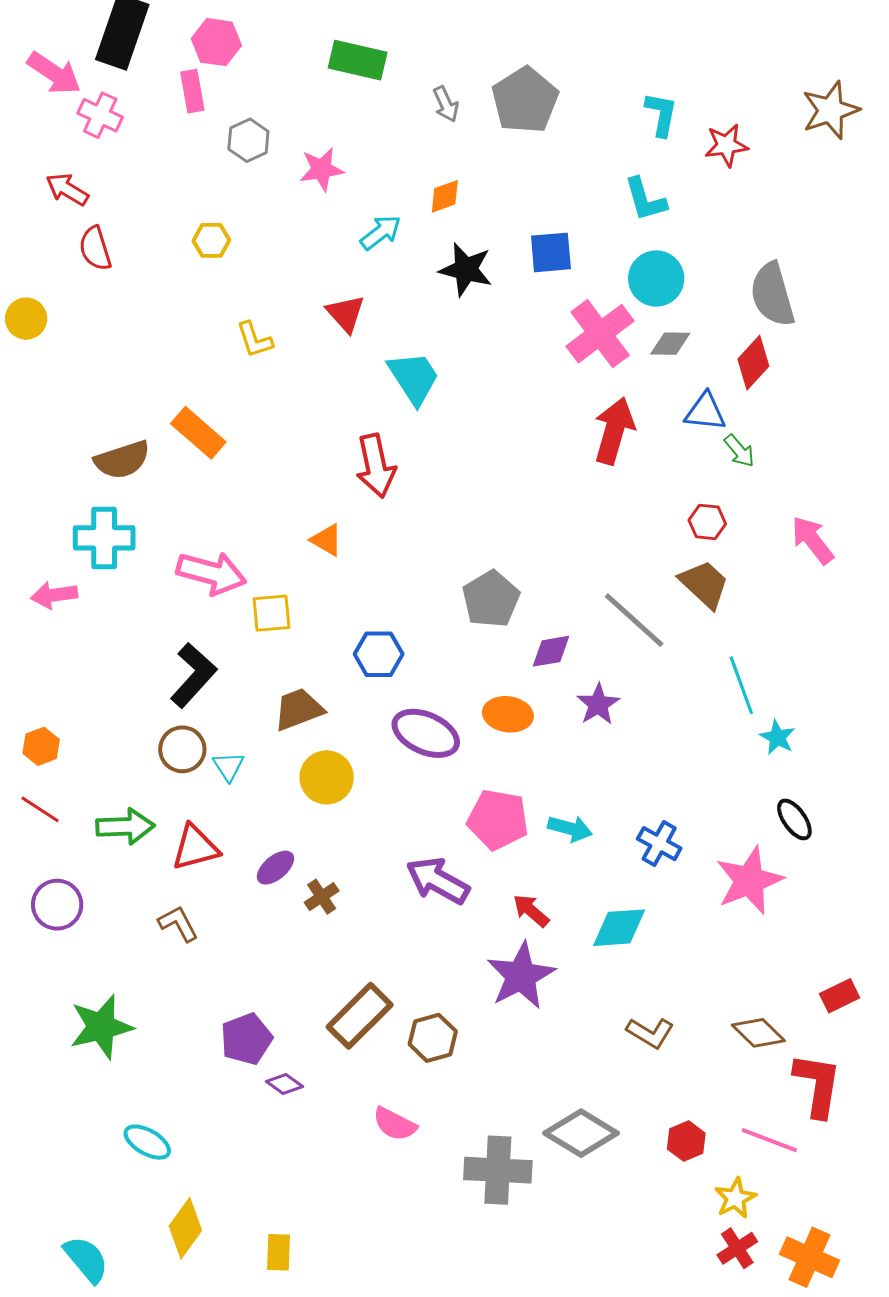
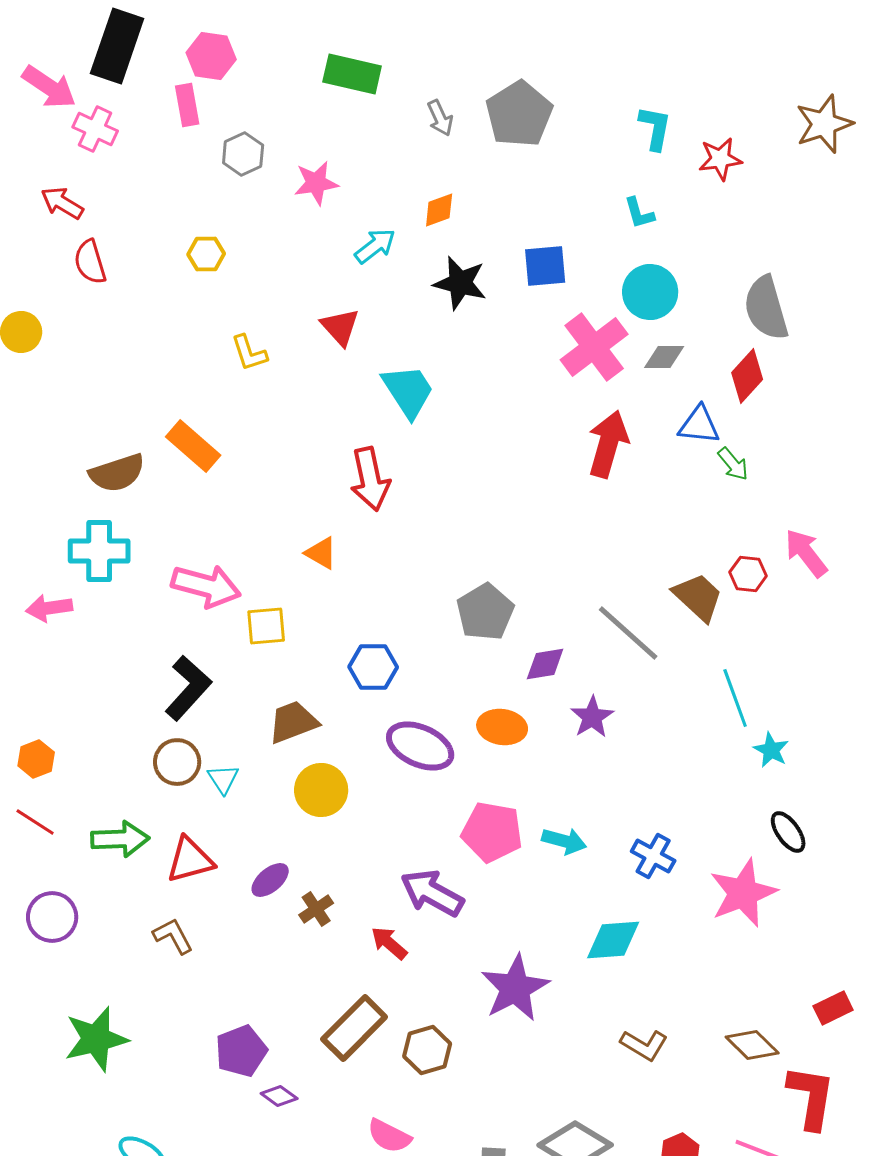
cyan L-shape: (645, 199) -> (639, 213), size x0.7
red hexagon: (707, 522) -> (748, 574), moved
red arrow: (531, 911) -> (389, 943), moved

